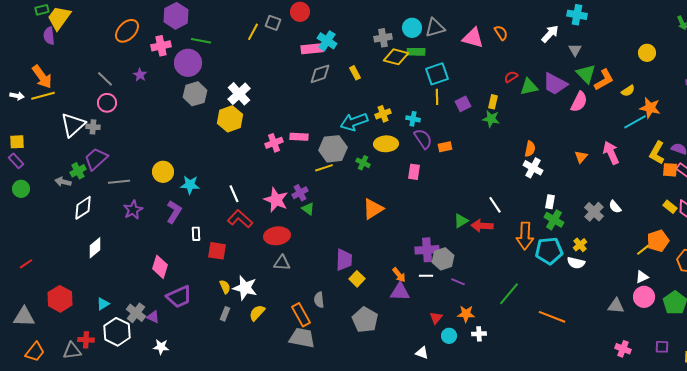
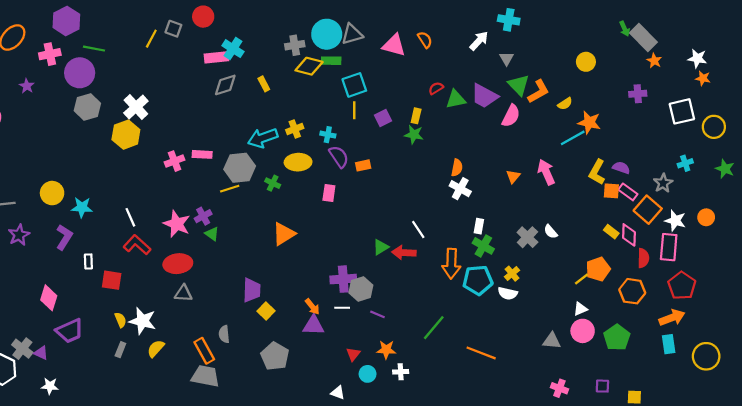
cyan circle: (412, 28) -> (327, 34), size x1.4

